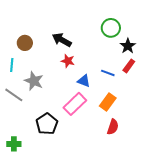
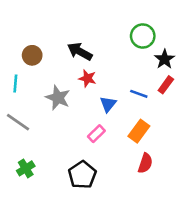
gray star: (34, 81) -> (58, 98), moved
blue triangle: (84, 81) -> (108, 104), turned 48
pink rectangle: (75, 104) -> (96, 134), size x0.6
black pentagon: (47, 124) -> (82, 175), moved
green cross: (14, 144) -> (26, 168), moved, turned -32

